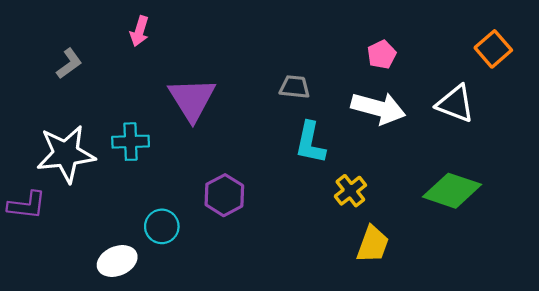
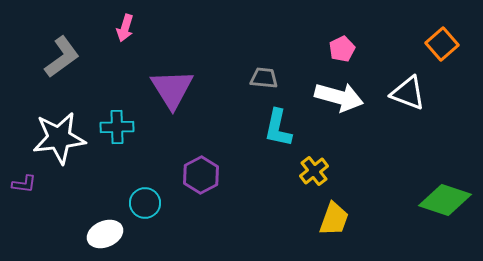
gray L-shape: (69, 63) -> (62, 57), size x1.5
green diamond: (452, 191) -> (445, 200), moved
purple L-shape: (27, 205) -> (24, 184), size x0.7

